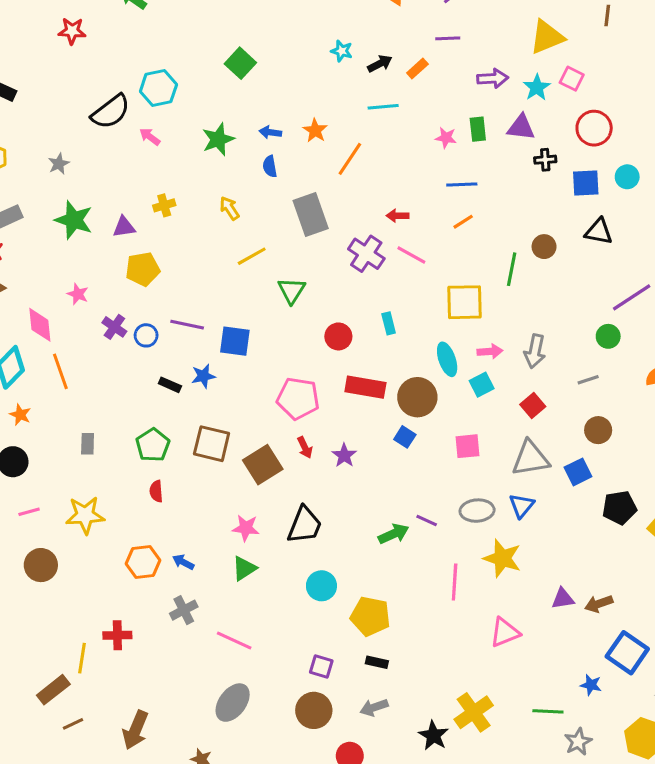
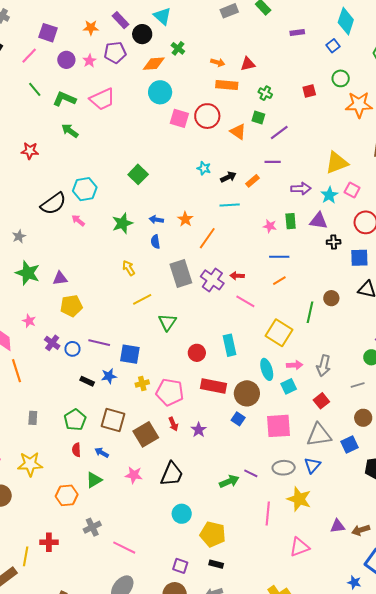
yellow cross: (164, 205) -> (142, 384), moved
purple cross: (366, 254) -> (212, 280), moved
yellow square: (464, 302) -> (279, 333), turned 32
cyan rectangle: (389, 323) -> (230, 345), size x1.5
pink square: (468, 446) -> (279, 426), size x1.5
blue arrow: (183, 562) -> (102, 453), moved
green triangle: (244, 568) -> (94, 480), moved

